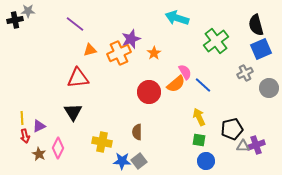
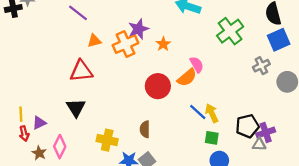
blue line: (203, 85) -> (198, 112), moved
purple cross: (256, 145) -> (266, 132), moved

